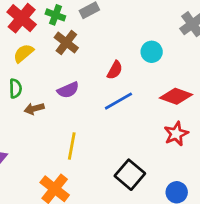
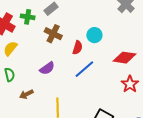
brown cross: (66, 43) -> (53, 34), moved
cyan circle: (152, 52) -> (94, 35), moved
brown arrow: (34, 109) -> (26, 94), moved

